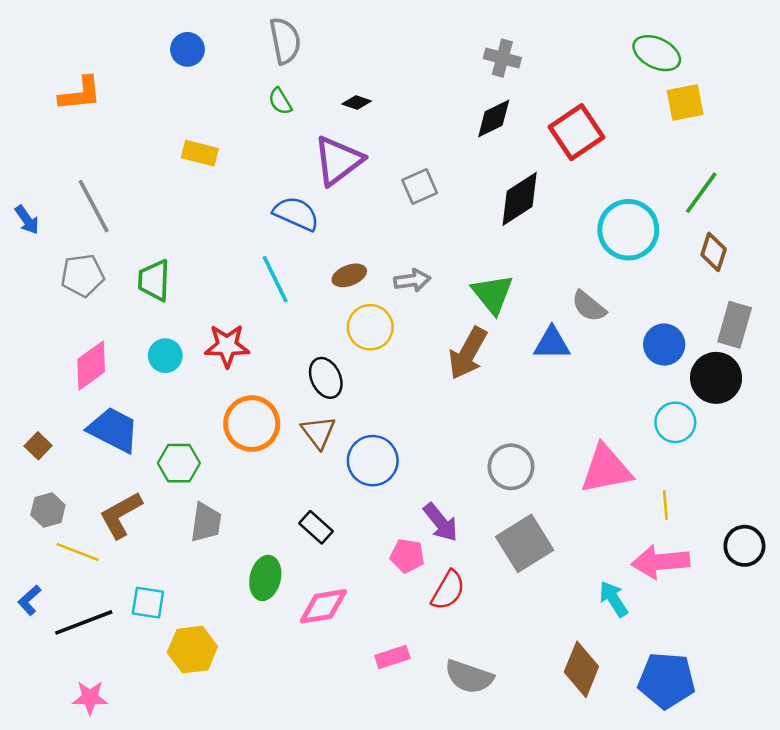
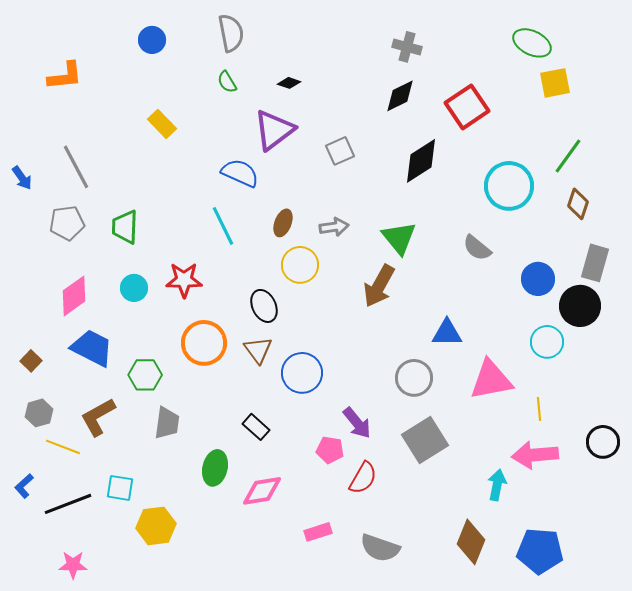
yellow rectangle: (200, 153) -> (162, 124), turned 32
brown ellipse: (349, 275) -> (283, 223), turned -48
blue triangle: (552, 343) -> (447, 333), moved
cyan arrow: (614, 599) -> (497, 485), turned 44

